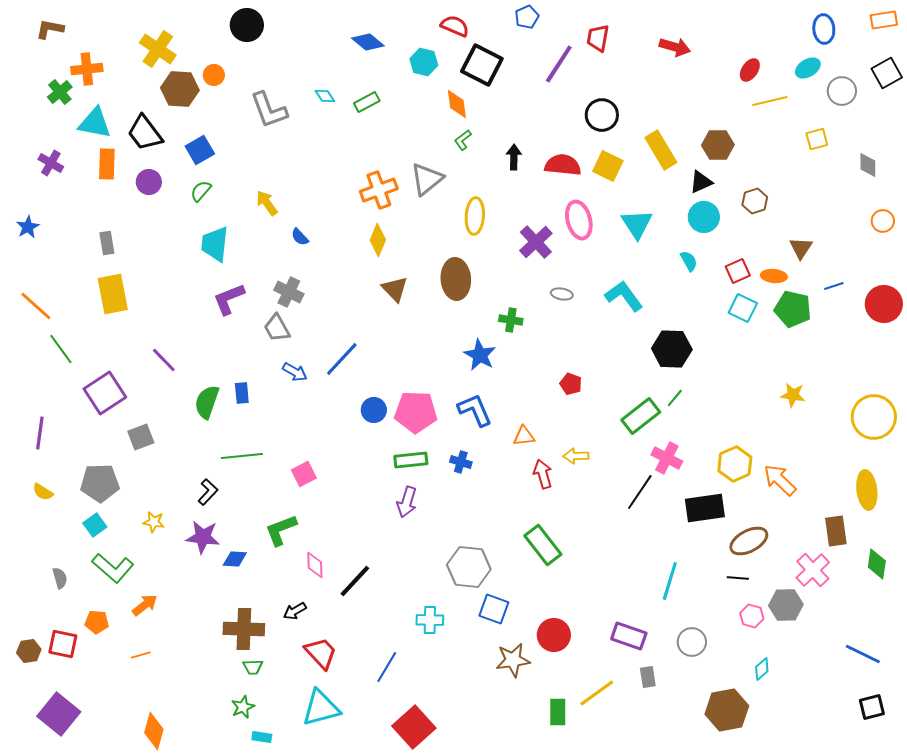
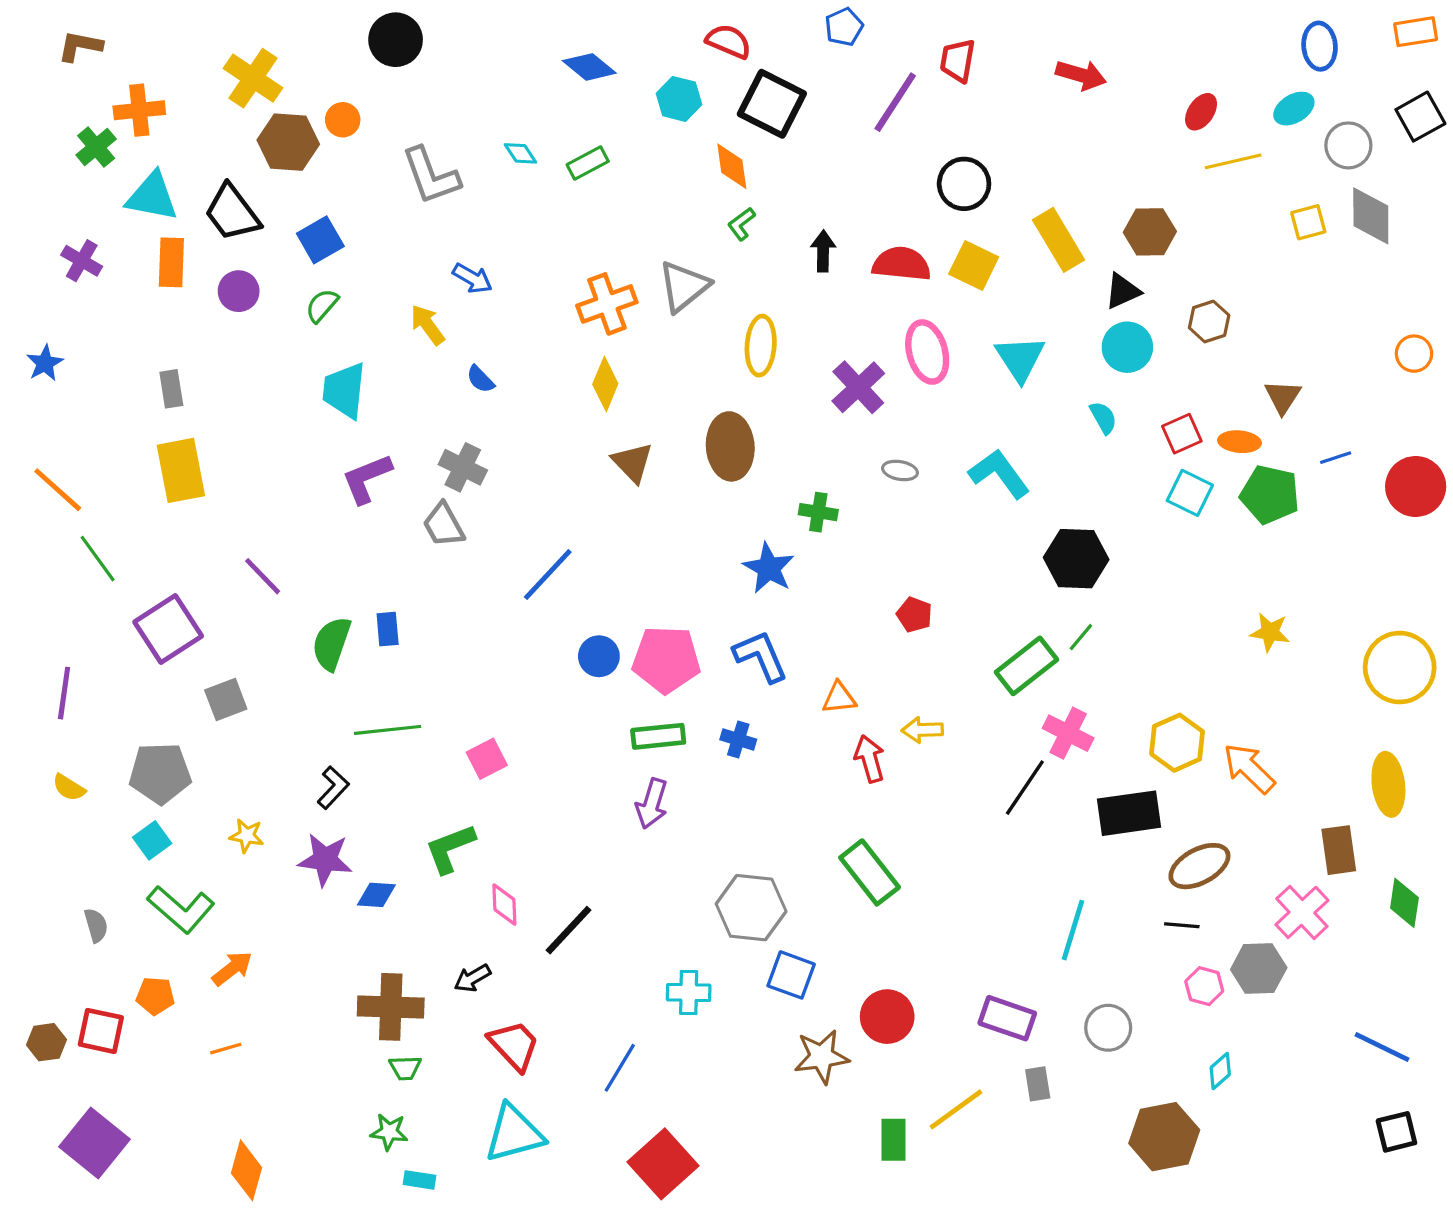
gray diamond: (868, 165) -> (1371, 216), moved, size x1.5
blue arrow: (295, 372) -> (472, 278), moved
green star: (243, 707) -> (389, 1132), turned 30

